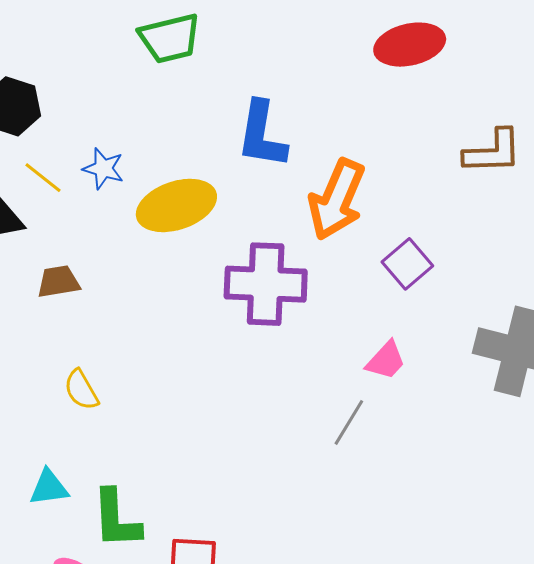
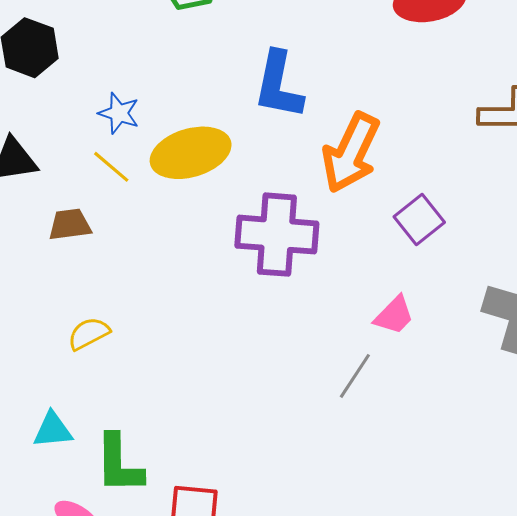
yellow line: (43, 178) -> (111, 167), moved
yellow semicircle: (81, 390) -> (89, 334), turned 90

